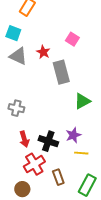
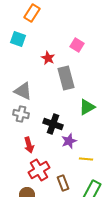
gray triangle: (18, 56) -> (23, 91), moved
purple star: (73, 135) -> (69, 141), moved
black cross: (48, 141) -> (53, 124), moved

